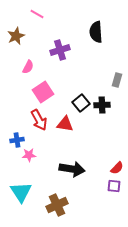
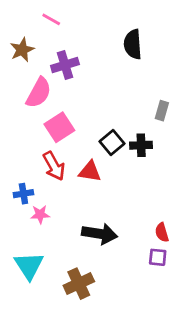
purple cross: (60, 50) -> (65, 65), moved
pink semicircle: (28, 67) -> (39, 93), size x1.6
red semicircle: (117, 168) -> (162, 232), turned 120

